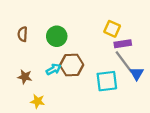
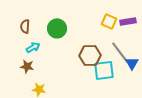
purple rectangle: (123, 44) -> (128, 21), moved
brown hexagon: (72, 65) -> (90, 55), moved
cyan arrow: (54, 69) -> (33, 47), moved

